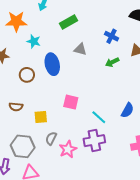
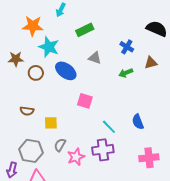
cyan star: (34, 41) -> (49, 47), size x1.5
blue ellipse: (52, 64) -> (66, 71), turned -45
brown circle: (27, 75) -> (36, 73), moved
pink square: (71, 102) -> (85, 101), moved
blue semicircle: (127, 110) -> (138, 122), turned 126

